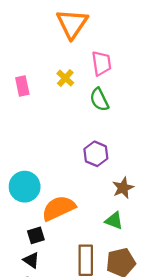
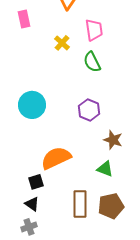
pink rectangle: (22, 86) -> (24, 19), moved
cyan circle: (25, 187) -> (32, 105), moved
brown star: (123, 188) -> (113, 140), turned -30

